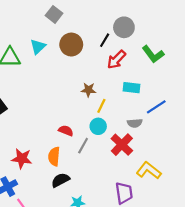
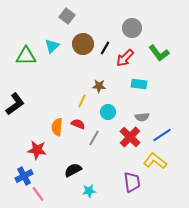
black line: (105, 40) -> (105, 48), moved
yellow line: (101, 106) -> (82, 101), moved
blue line: (156, 107) -> (162, 135), moved
cyan circle: (98, 126) -> (108, 112), moved
orange semicircle: (54, 156) -> (57, 127), moved

